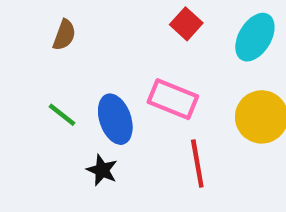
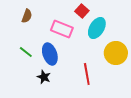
cyan ellipse: (255, 37) -> (97, 28), moved
pink rectangle: (173, 99) -> (62, 29), moved

